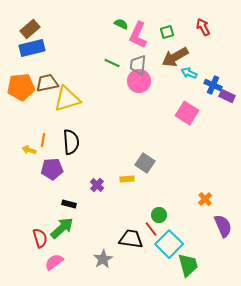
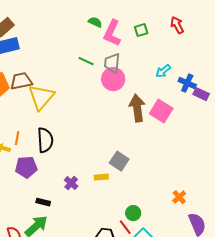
brown arrow: (175, 57) -> (137, 108), moved, turned 112
cyan arrow: (189, 73) -> (163, 71), turned -63
yellow triangle: (67, 99) -> (41, 97), turned -32

